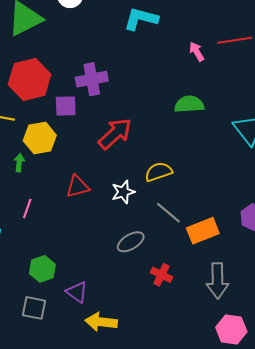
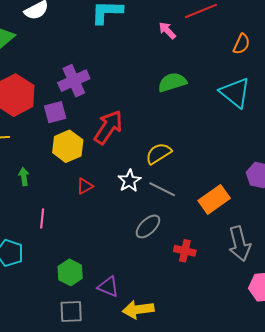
yellow hexagon: (40, 138) -> (68, 146), moved
red triangle: (77, 187) -> (85, 186), size x0.7
gray line: (168, 213) -> (162, 189), moved

